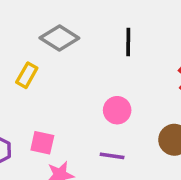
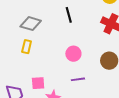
yellow rectangle: (27, 75) -> (27, 47), moved

